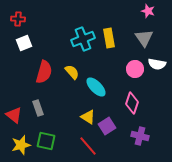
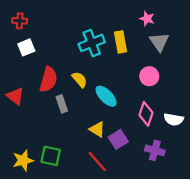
pink star: (148, 11) -> (147, 19), moved
white semicircle: (157, 64) -> (174, 119), moved
gray rectangle: (38, 108) -> (62, 104), moved
red triangle: (14, 115) -> (15, 96), moved

